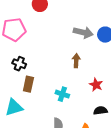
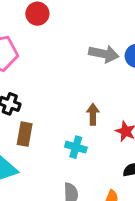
brown arrow: (76, 61) -> (93, 114), moved

